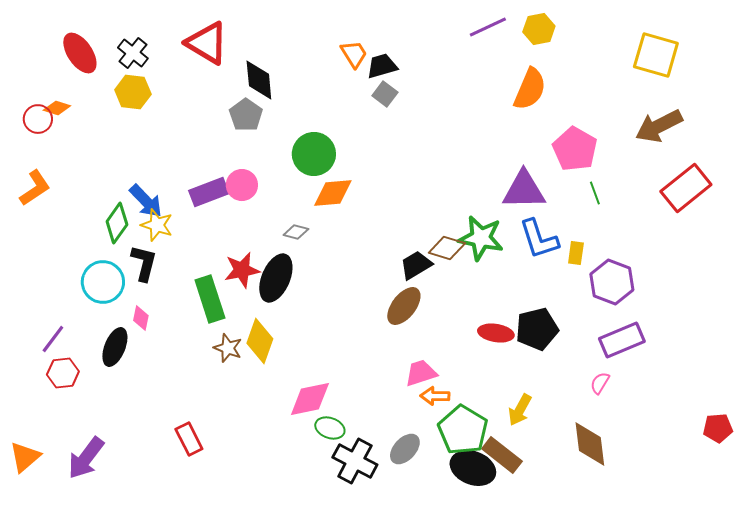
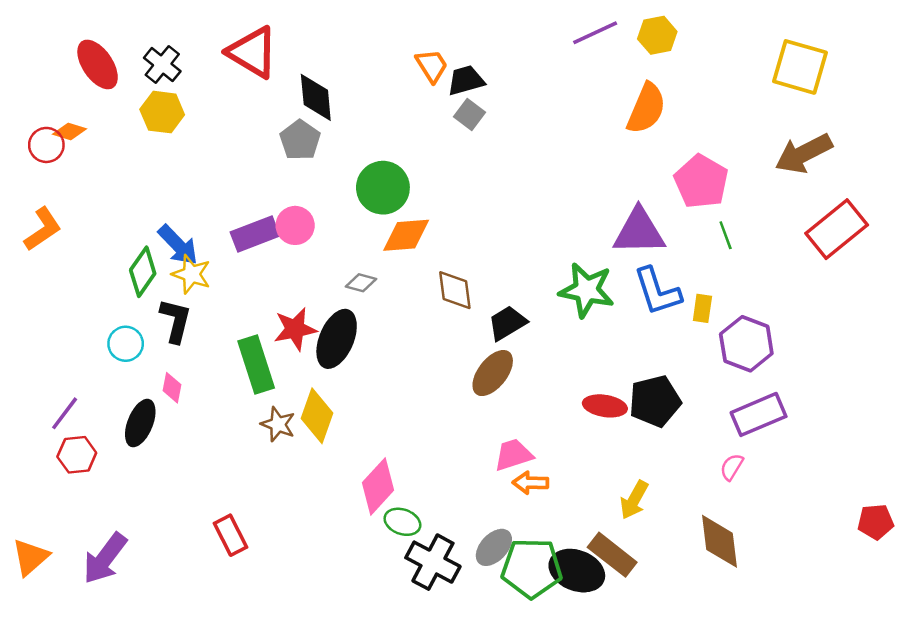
brown diamond: (447, 248) -> (455, 290), moved, turned 66
cyan circle: (103, 282) -> (126, 344), size x0.7
pink diamond: (310, 399) -> (378, 486), turned -36
green pentagon: (463, 430) -> (532, 568), moved, turned -30

